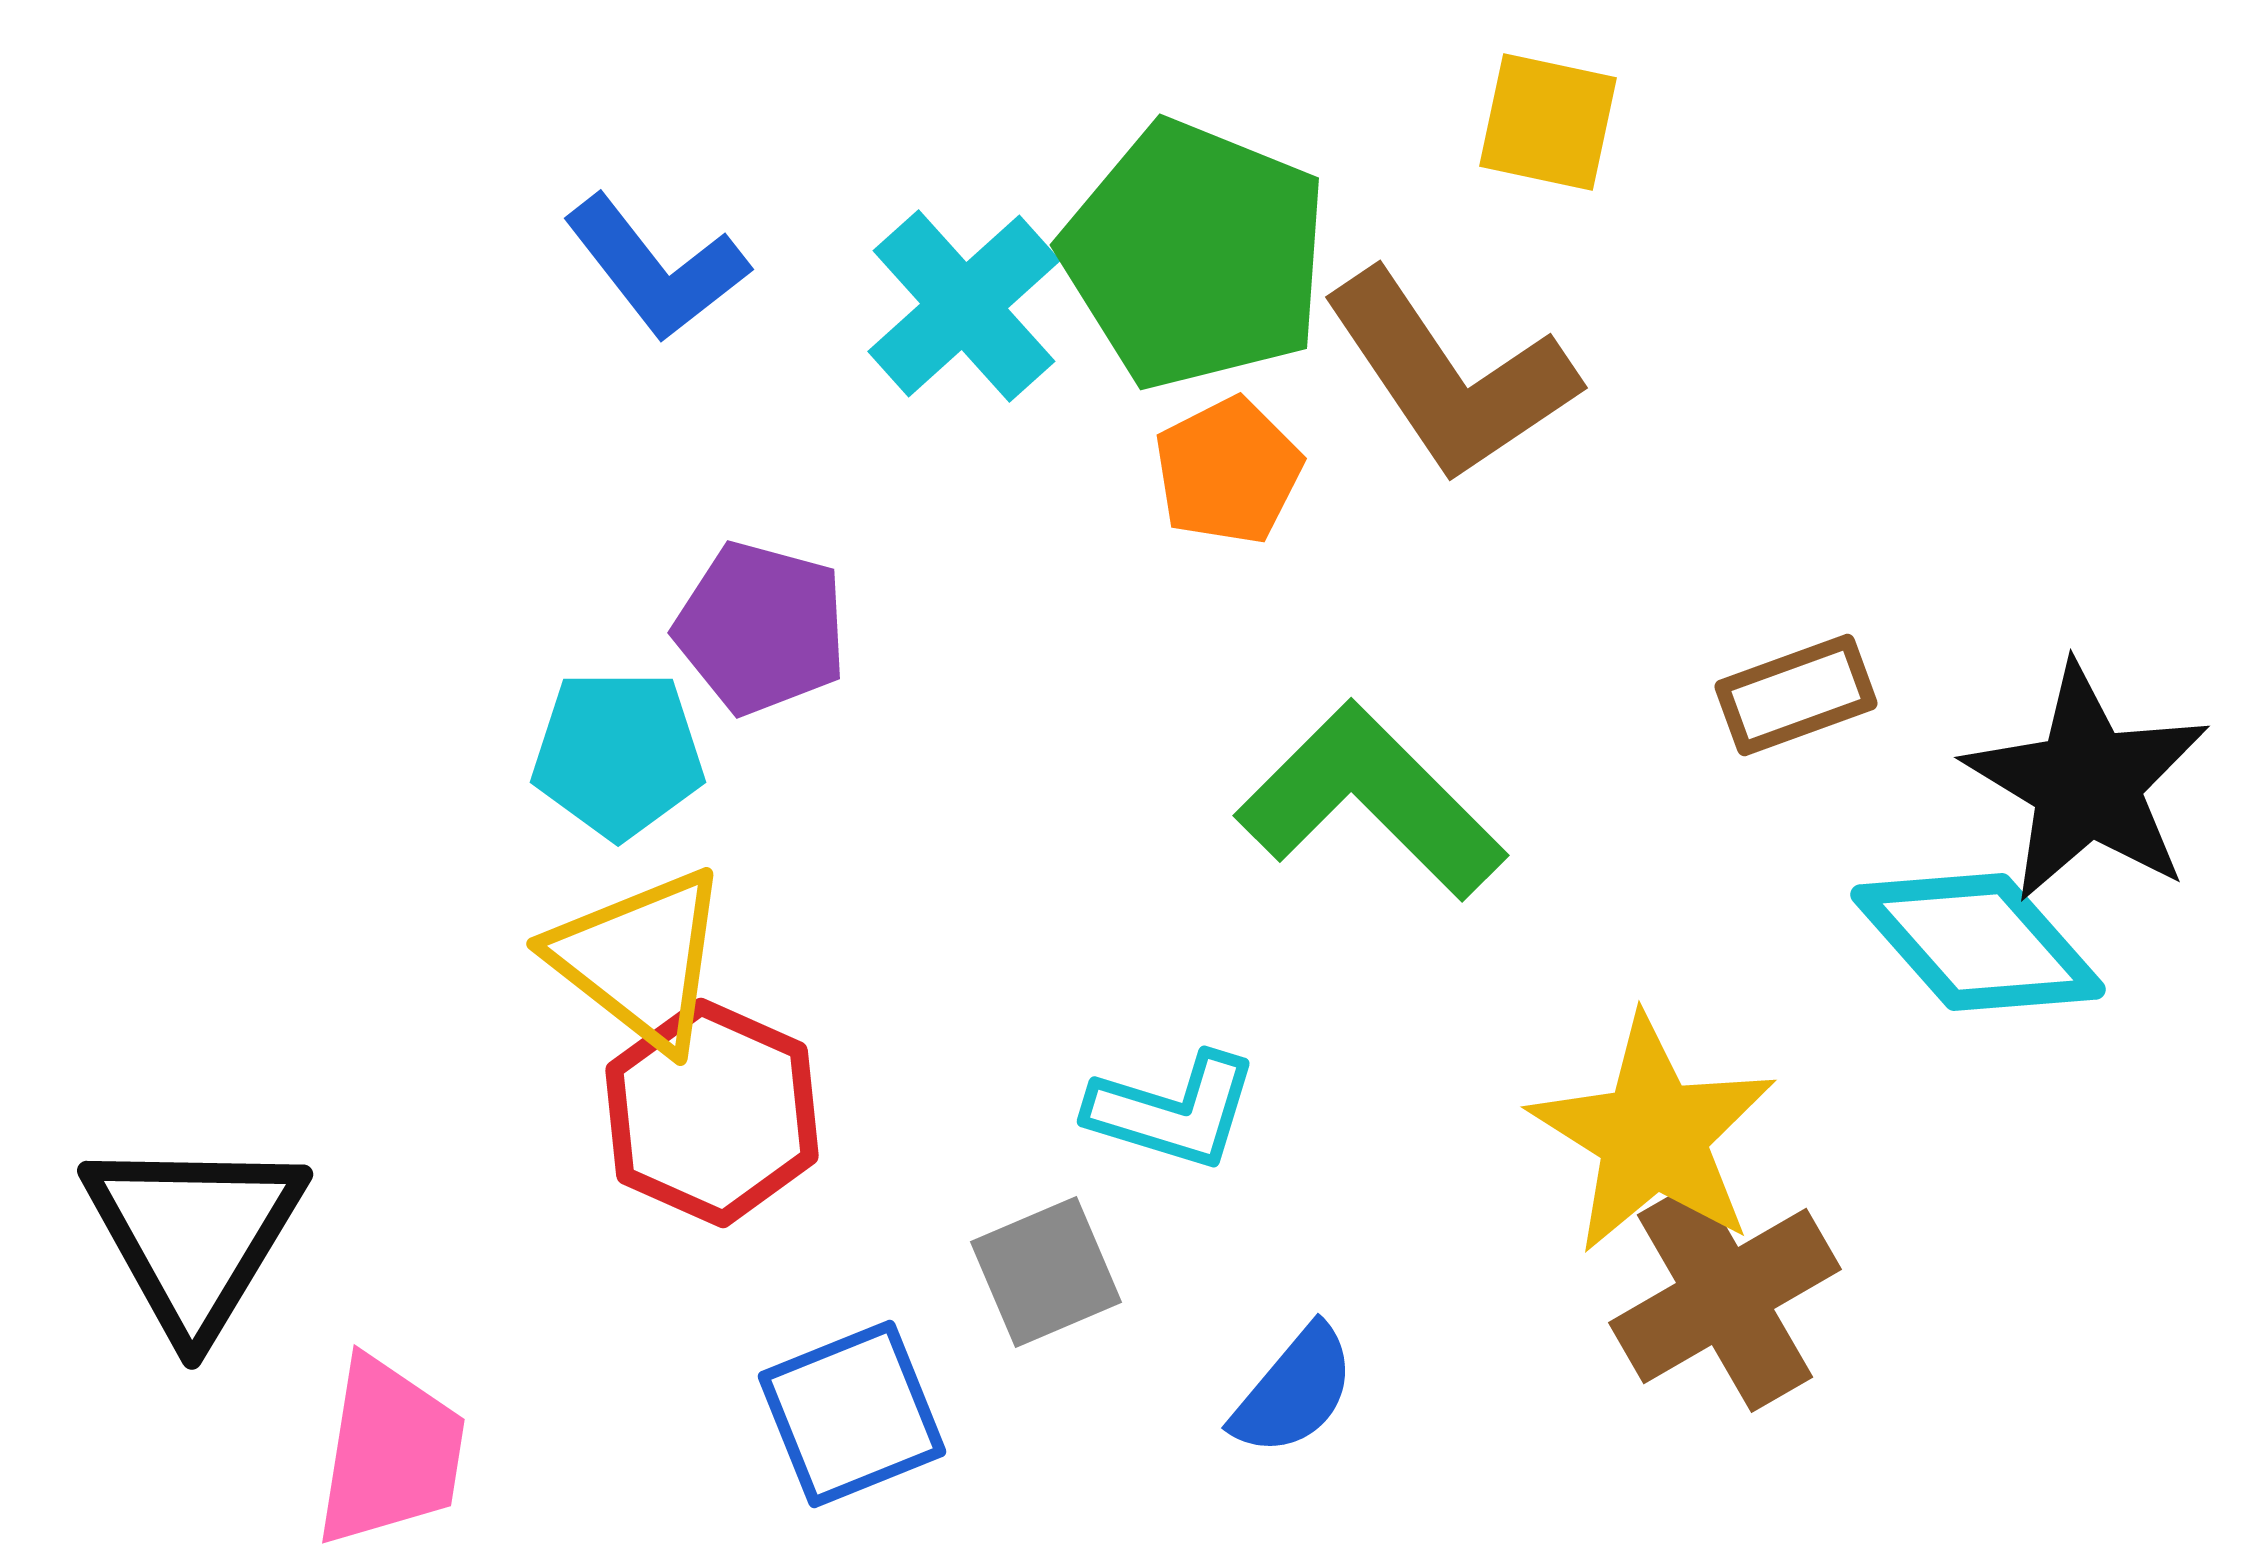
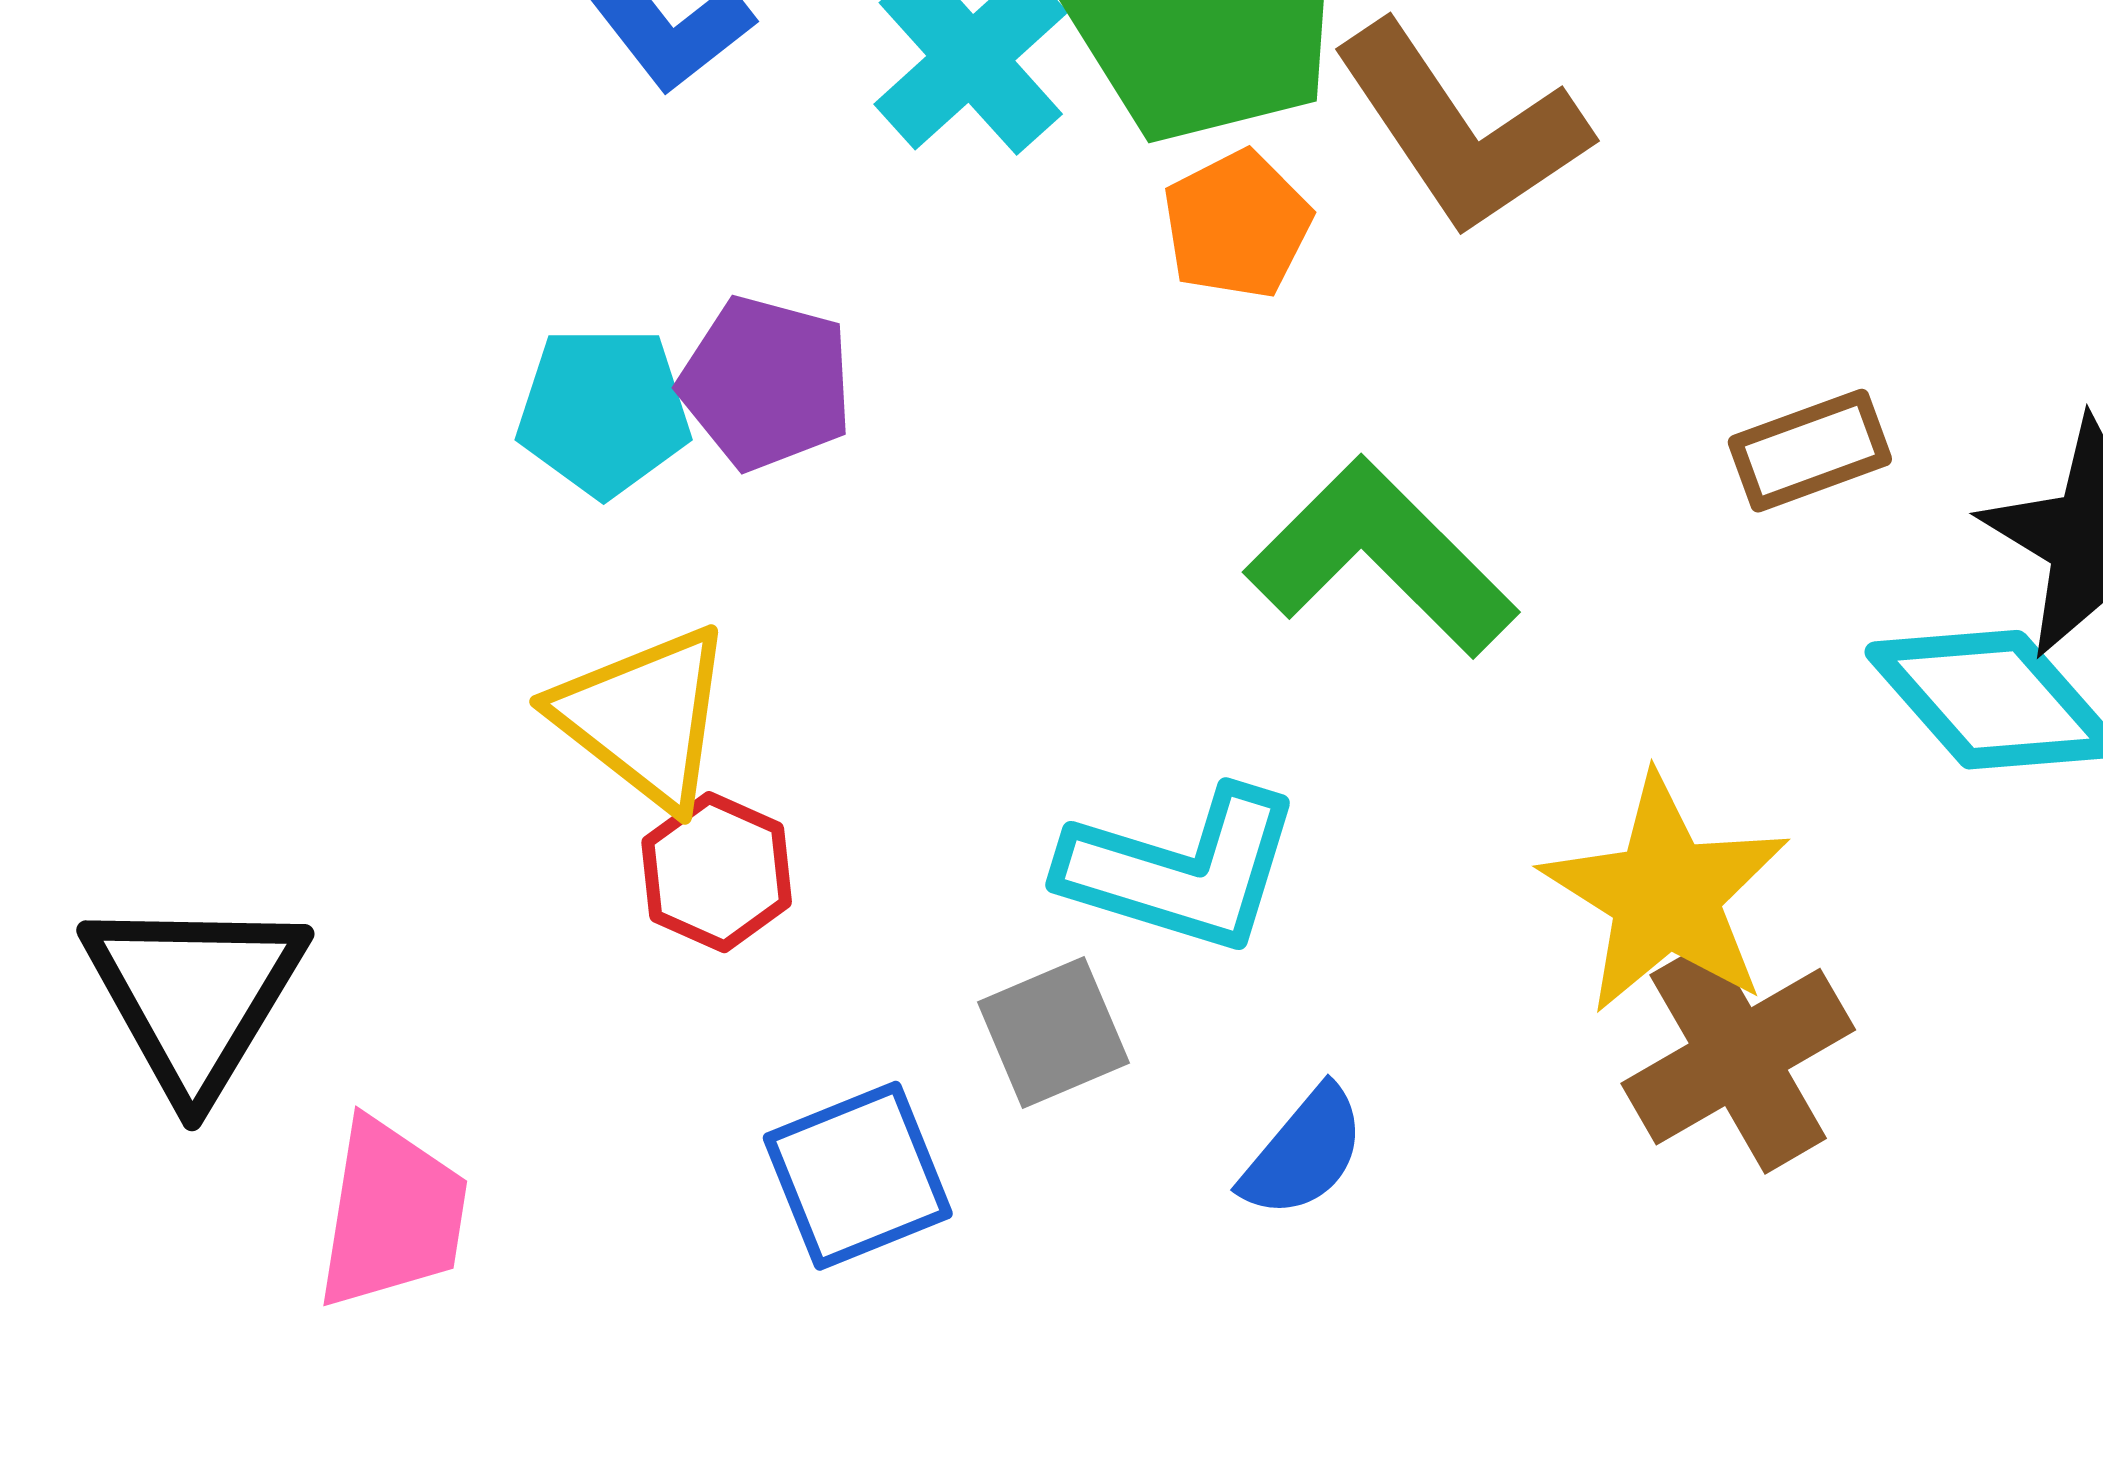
cyan pentagon: (618, 754) -> (604, 411), moved
cyan L-shape: (1173, 1111) -> (1182, 870), size x1.4
red hexagon: (712, 1113) -> (717, 872), size x0.7

